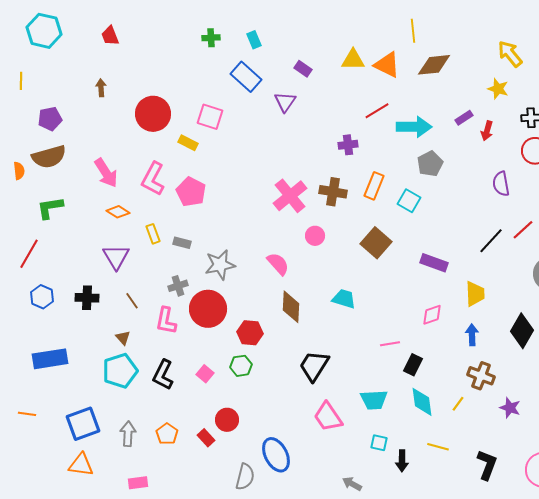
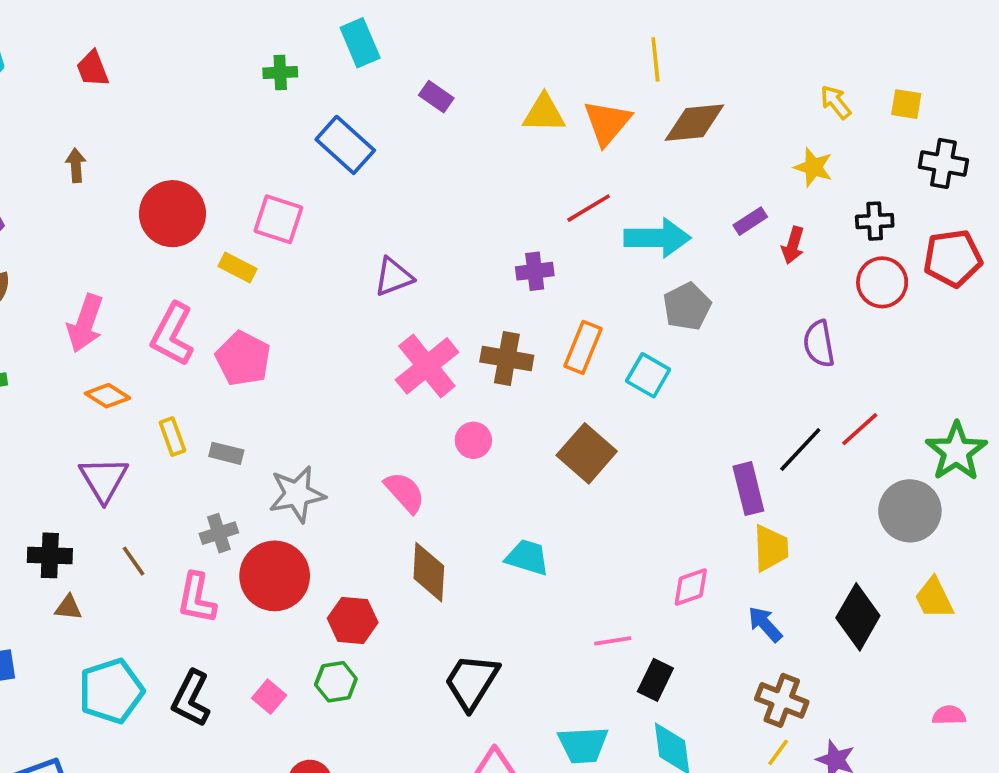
cyan rectangle: (254, 40) -> (360, 43), moved, size x1.4
yellow arrow: (510, 54) -> (836, 102), size x0.7
orange triangle: (387, 65) -> (607, 123), turned 44
purple rectangle: (303, 69) -> (436, 97), moved
purple triangle: (285, 102) -> (394, 277), moved, turned 35
pink arrow: (106, 173) -> (85, 323), turned 52
purple rectangle: (434, 263) -> (748, 489), moved, turned 56
blue arrow: (472, 335) -> (765, 624), turned -40
brown triangle: (123, 338) -> (68, 607), moved, turned -42
yellow line: (458, 404) -> (778, 752), moved

